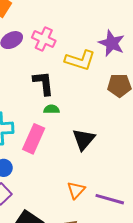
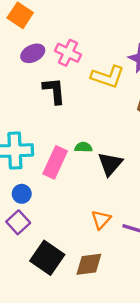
black L-shape: (43, 83) -> (54, 91), moved
green semicircle: (52, 109) -> (83, 147), moved

